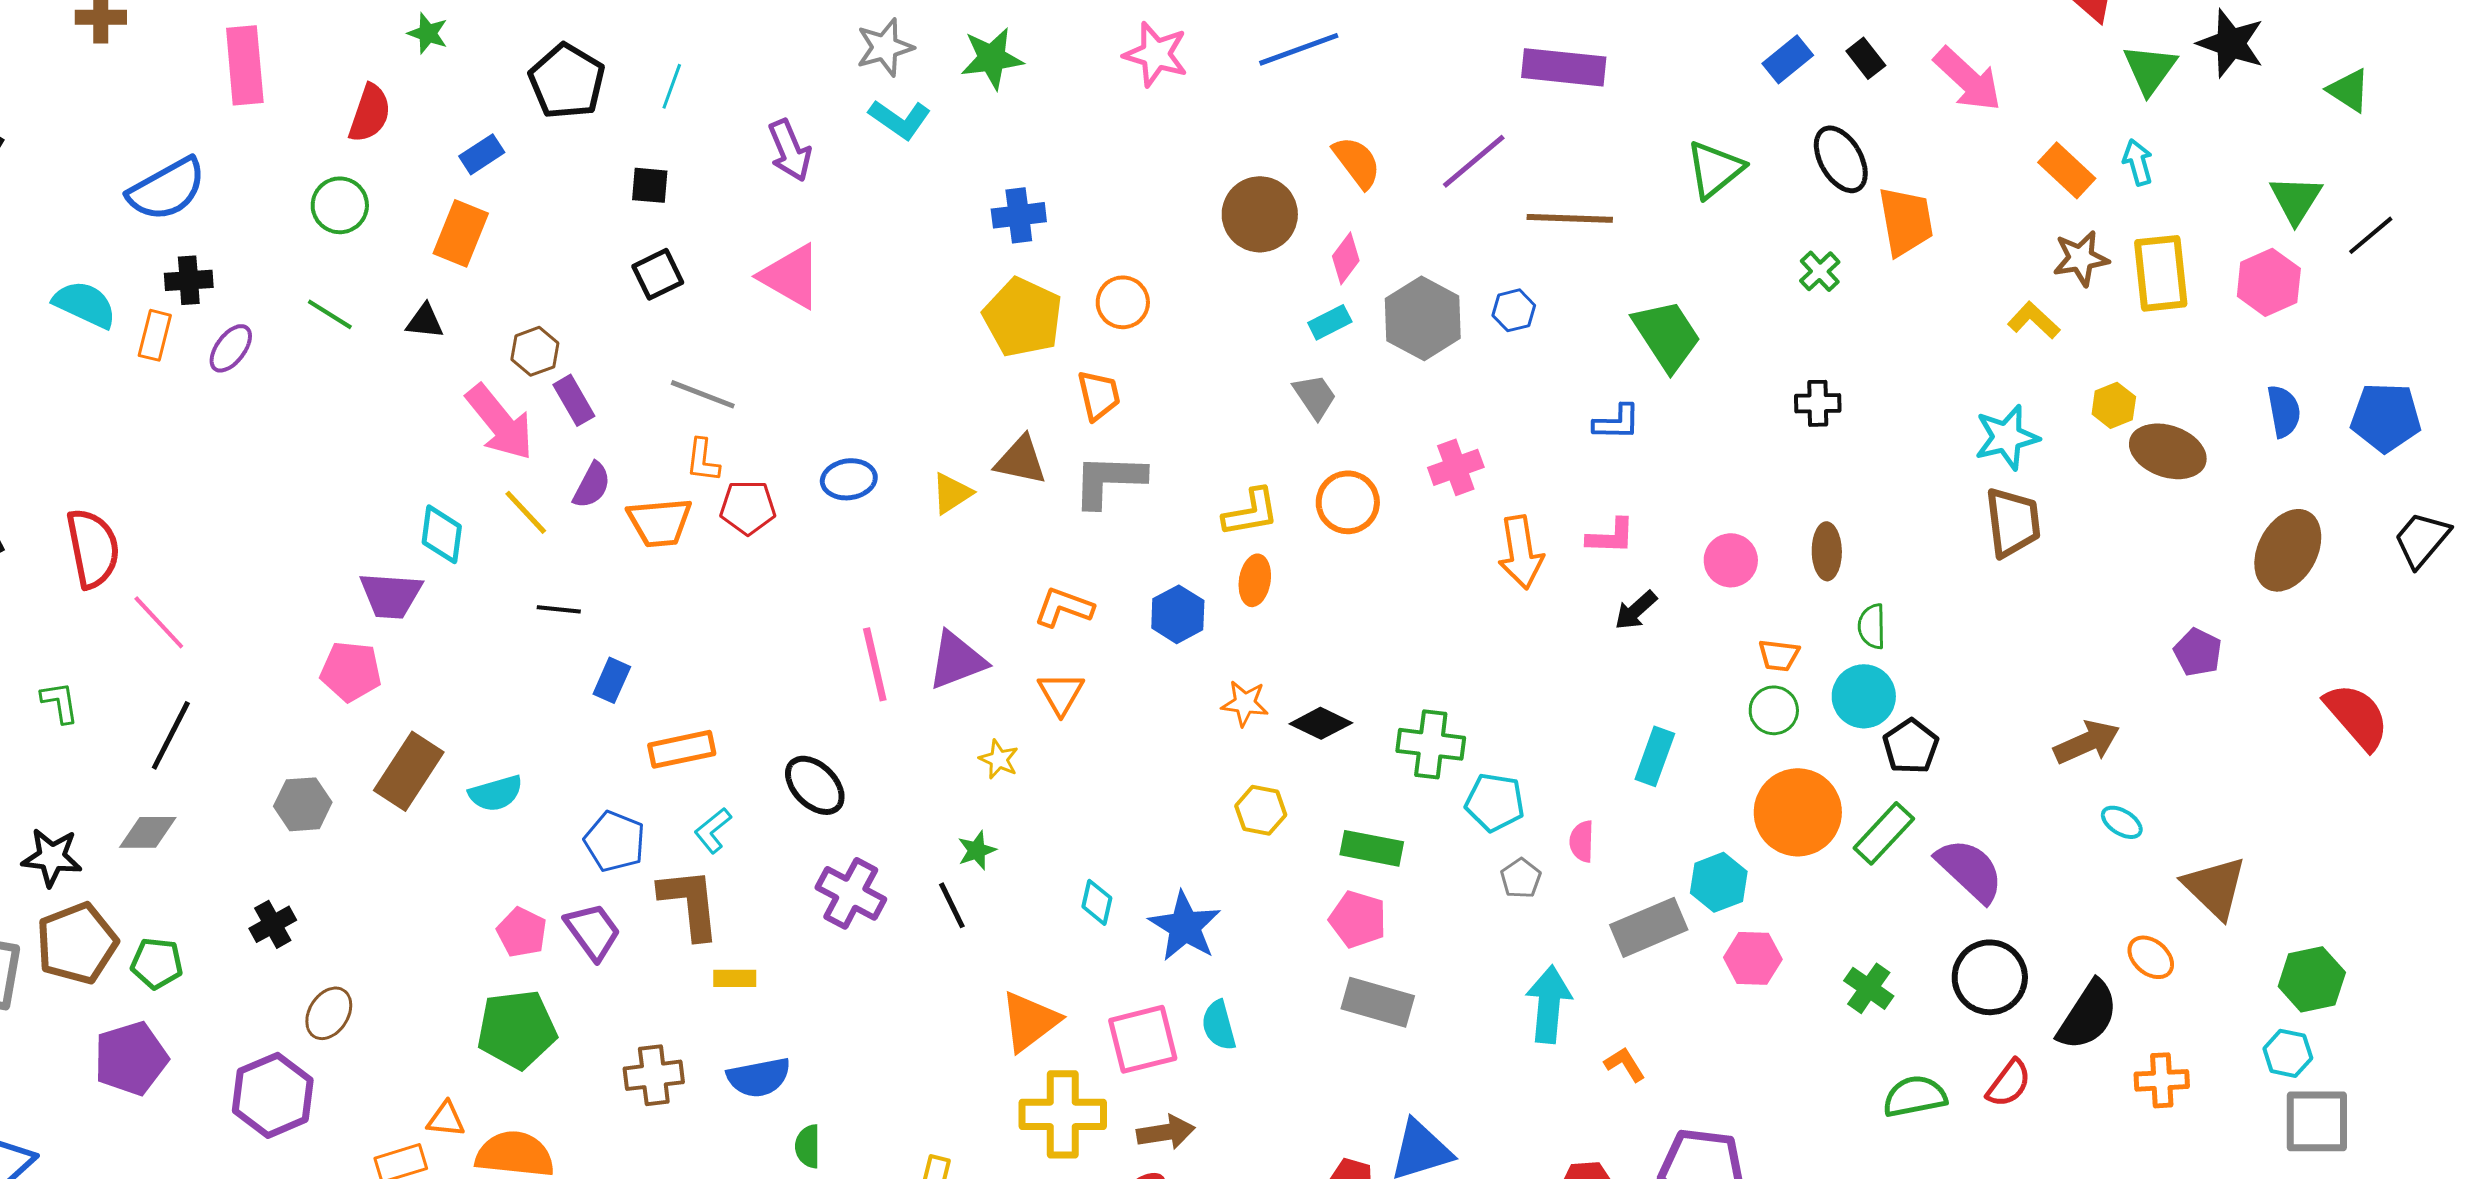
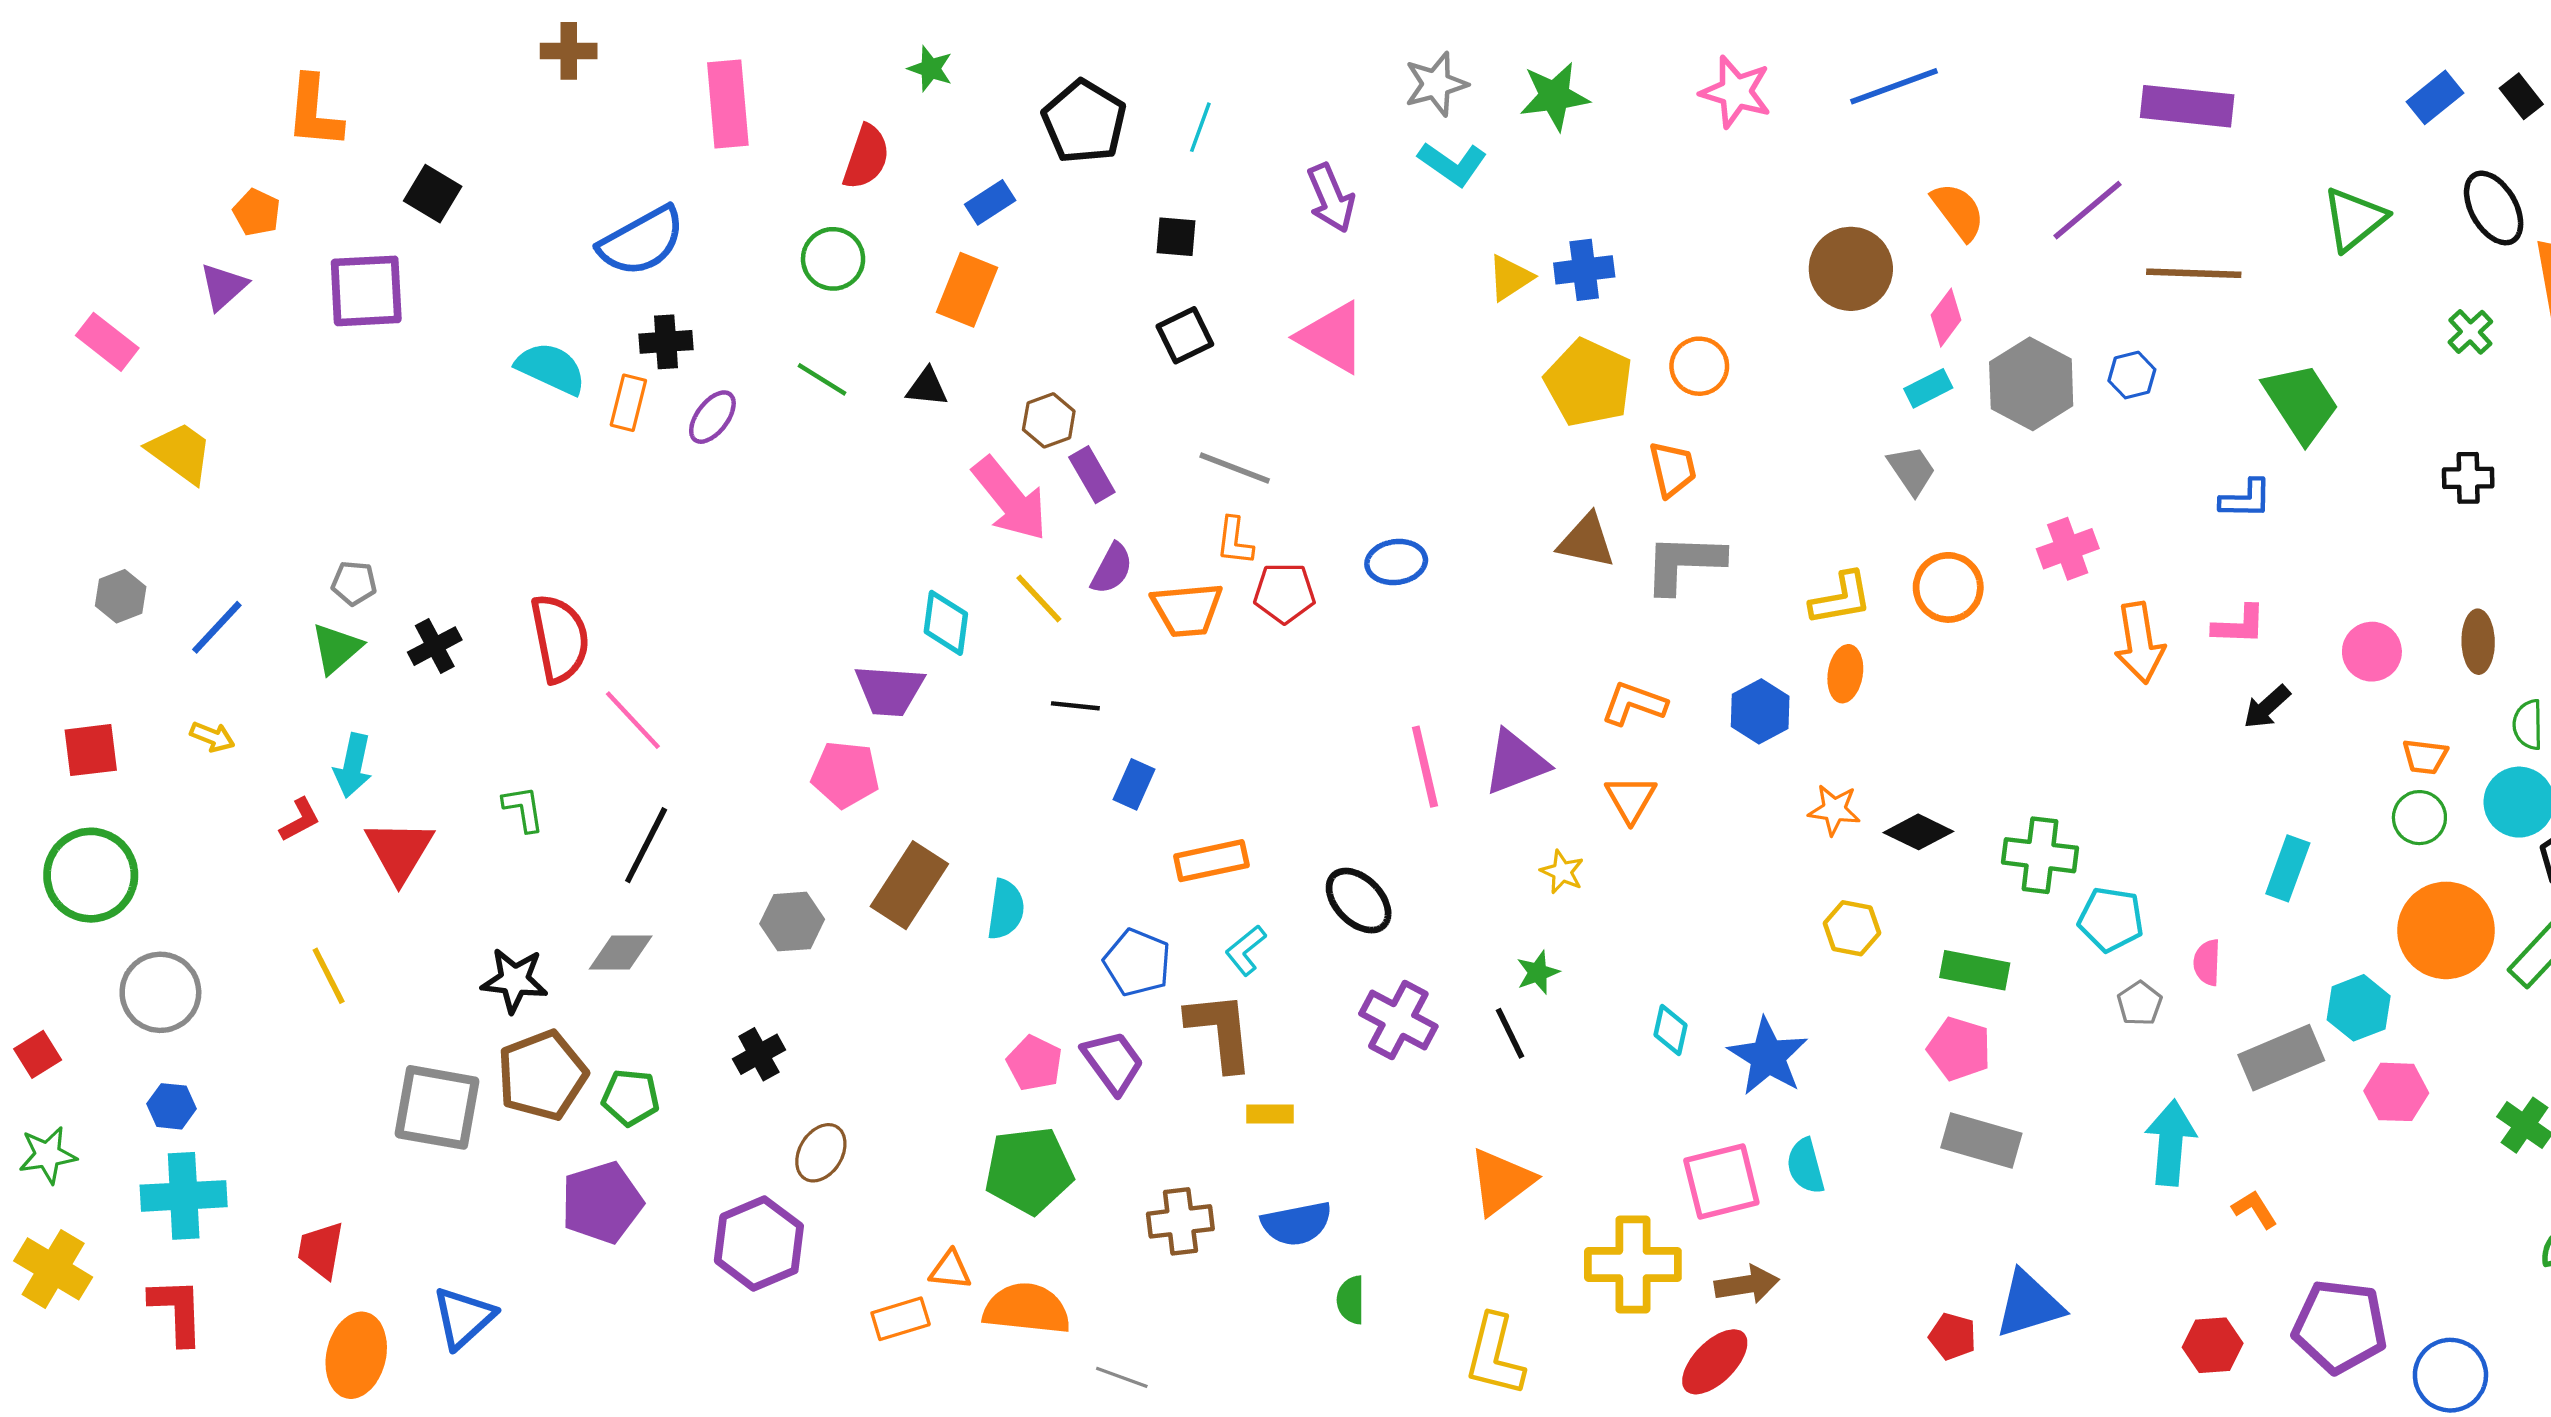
yellow triangle: (952, 493) -> (1510, 278), moved
cyan semicircle: (496, 793) -> (1006, 909), turned -66
orange triangle: (1030, 1021) -> (1501, 1182), moved

